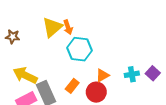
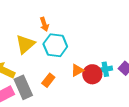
yellow triangle: (52, 27) -> (25, 44), moved
red circle: (96, 92) -> (92, 74), moved

